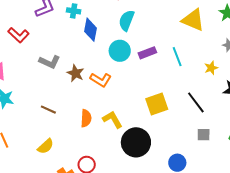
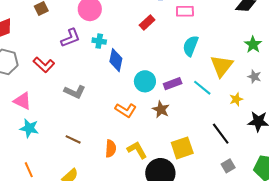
cyan semicircle: (126, 20) -> (191, 46), moved
yellow triangle: (193, 20) -> (222, 66), moved, turned 45
cyan line: (177, 57) -> (202, 88), turned -30
brown star: (75, 73) -> (161, 109), moved
yellow square: (157, 104) -> (182, 148), moved
gray square: (204, 135) -> (228, 166), turned -32

